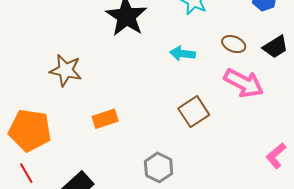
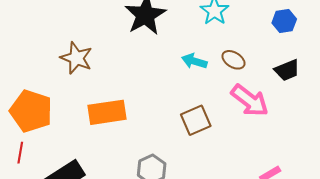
brown ellipse: (234, 44) -> (233, 60), moved
orange rectangle: (105, 119) -> (107, 112), size x1.5
red line: (26, 173) -> (20, 153), turned 30

